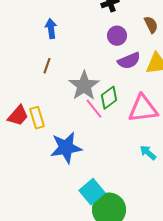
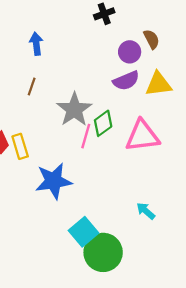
purple circle: (117, 36) -> (130, 52), moved
pink line: (94, 109) -> (86, 136), turned 55
cyan arrow: (148, 153) -> (146, 211), moved

